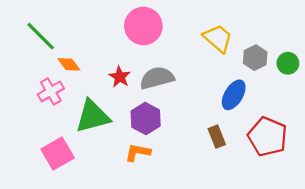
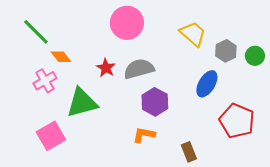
purple hexagon: (146, 119) -> (155, 102), moved
brown rectangle: (217, 137) -> (189, 152), moved
orange L-shape: (138, 152) -> (144, 135), moved

